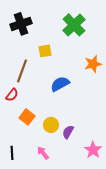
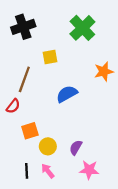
orange square: (27, 117) -> (30, 131), turned 35
yellow circle: (51, 125) -> (48, 146), moved
pink star: (93, 150) -> (89, 170), moved, turned -30
black line: (12, 153) -> (27, 171), moved

